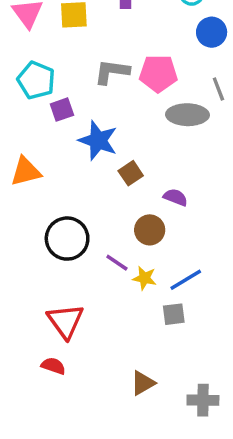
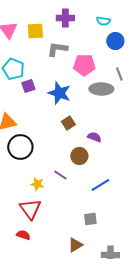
gray L-shape: (112, 72) -> (57, 49), moved
blue star: (98, 141) -> (59, 93), moved
black circle: (67, 239) -> (20, 147), moved
yellow star: (144, 278) -> (37, 184), moved
gray square: (174, 314) -> (90, 219), moved

